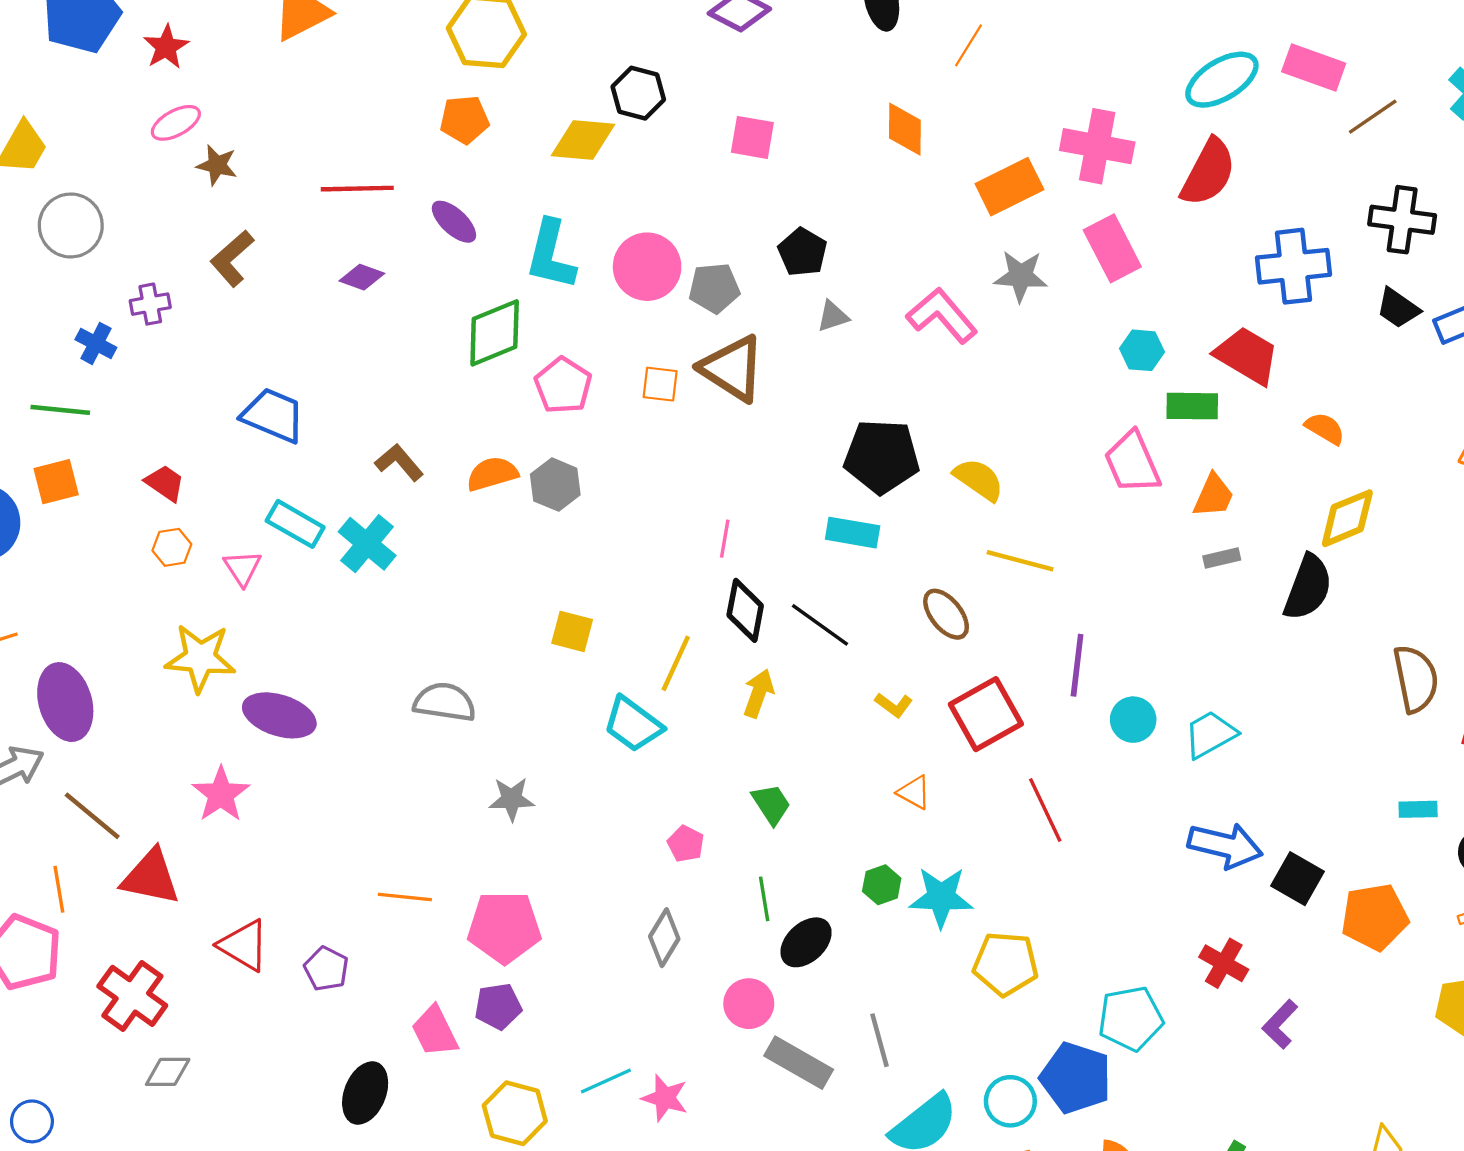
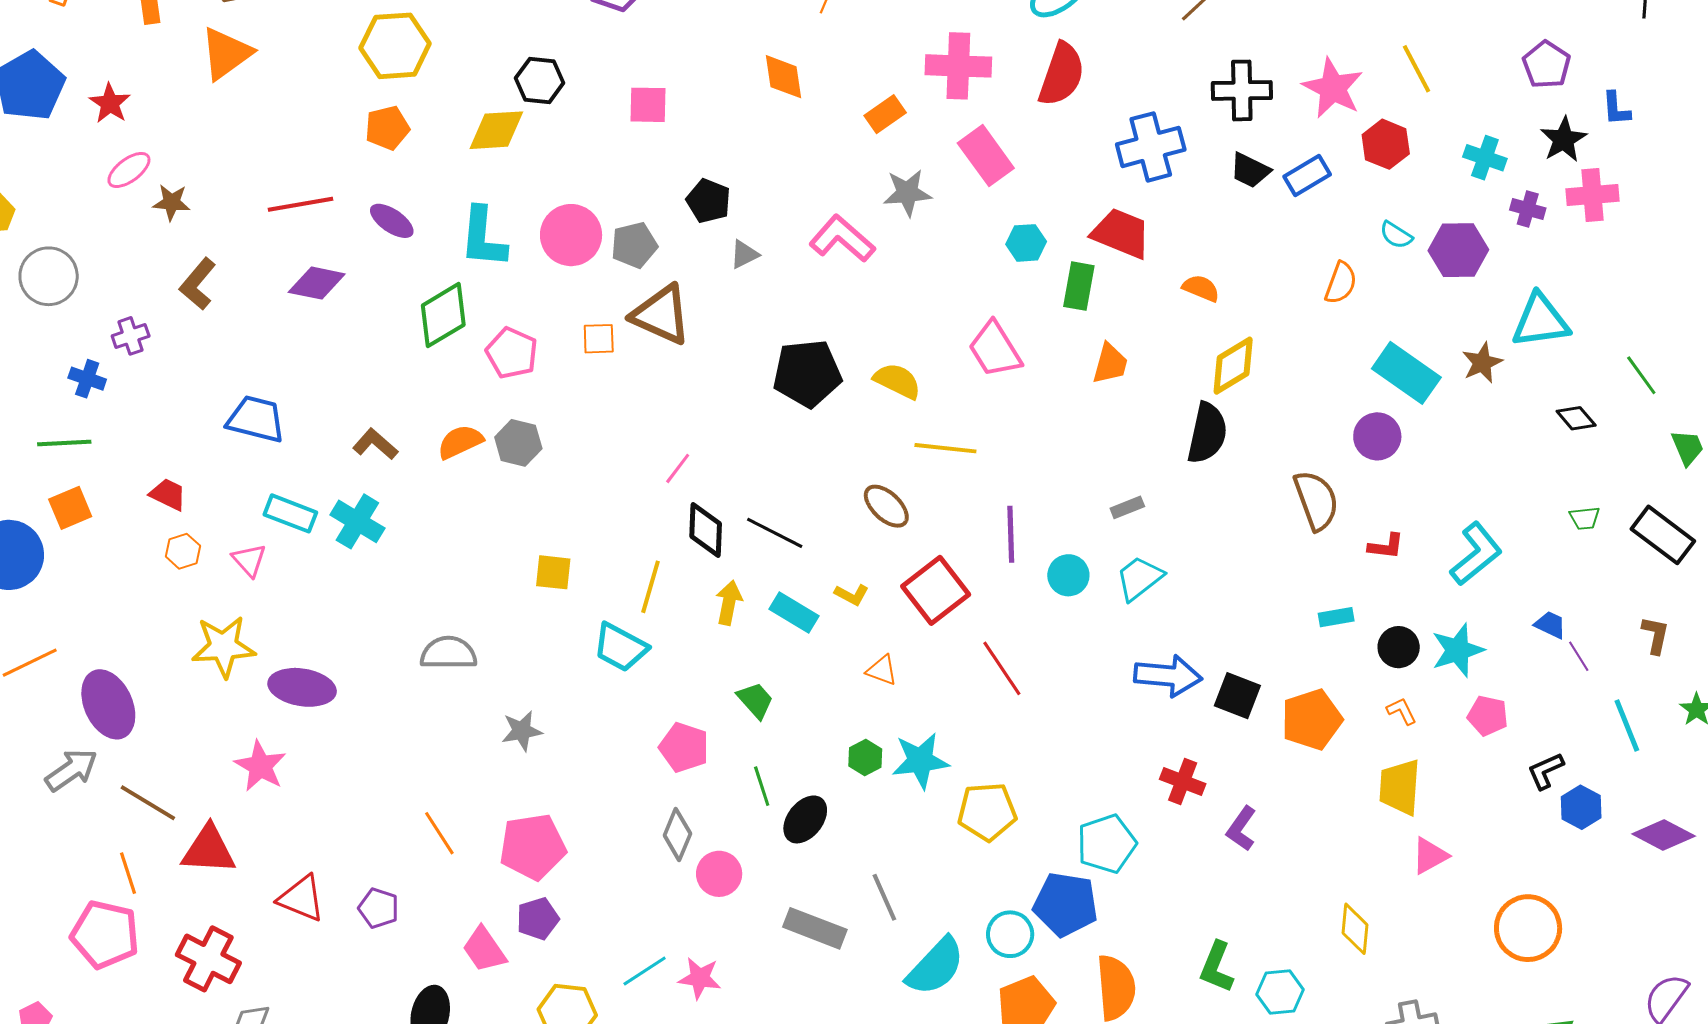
orange rectangle: (1009, 187) -> (885, 114), size x0.7
purple diamond: (362, 277) -> (317, 283), size x1.4
green rectangle: (1192, 406) -> (1079, 286), turned -72
pink trapezoid: (1132, 462) -> (995, 349), moved
cyan rectangle: (853, 533) -> (794, 613), moved, turned 30
pink line: (725, 539) -> (678, 468), turned 36
gray rectangle: (1222, 558) -> (1127, 507), moved
pink pentagon: (686, 844) -> (684, 747), size x1.5
orange line: (405, 897) -> (439, 833), turned 60
pink circle: (749, 1004) -> (719, 874), moved

